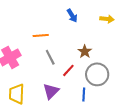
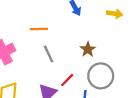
red line: (68, 70) -> (67, 80), moved

